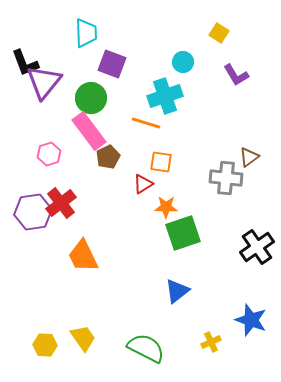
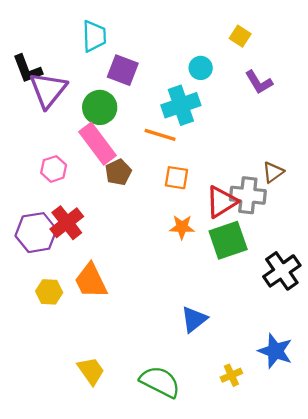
red triangle: (143, 184) -> (221, 202), moved, size x1.5
green square: (183, 233) -> (228, 240), moved
yellow hexagon: (45, 345) -> (49, 292), moved

